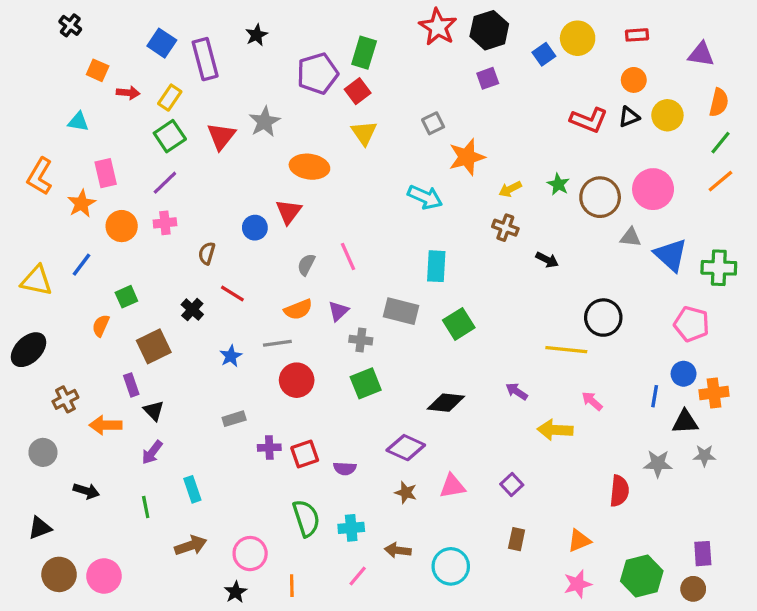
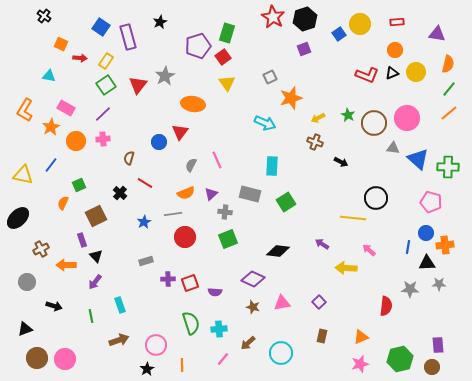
pink rectangle: (106, 173) -> (66, 108), turned -48
brown arrow: (398, 550) -> (248, 343), turned -49

